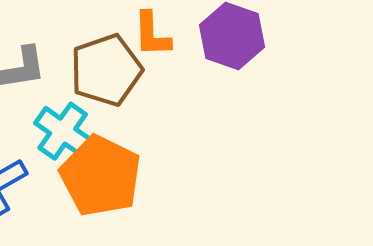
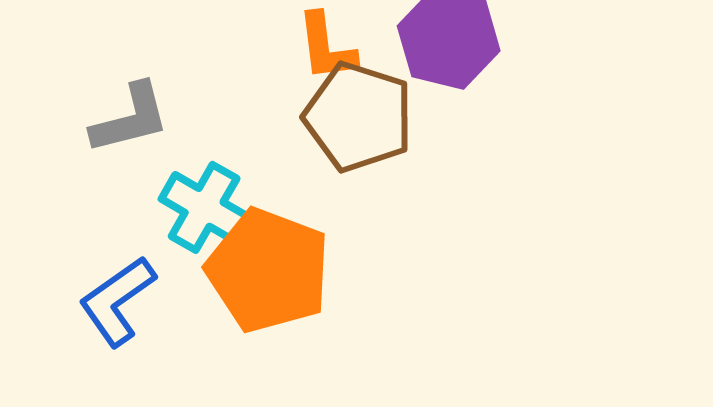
brown pentagon: (106, 70) -> (358, 117), moved, turned -30

